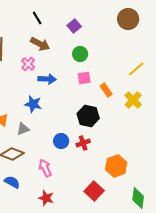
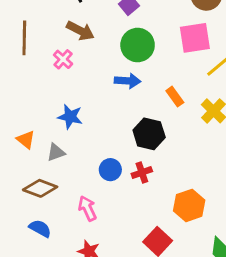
green circle: (80, 54) -> (138, 45), size x1.5
pink square: (84, 78) -> (195, 38), moved, size x1.6
blue arrow: (47, 79) -> (128, 81), moved

